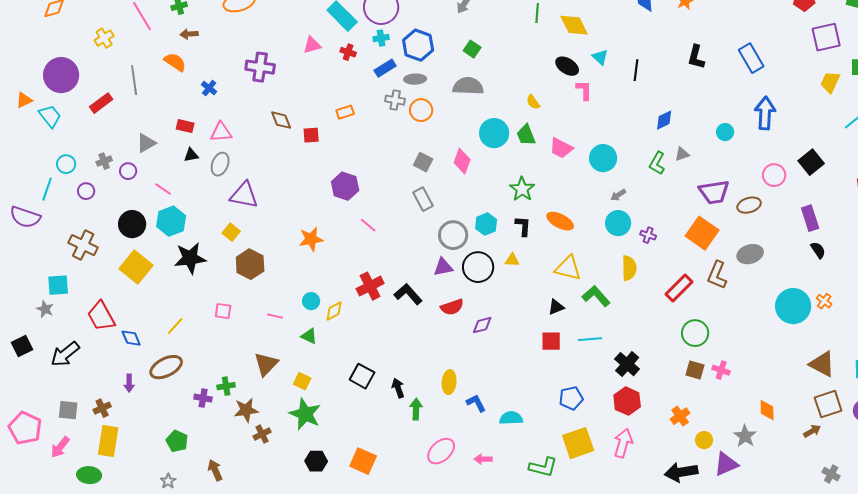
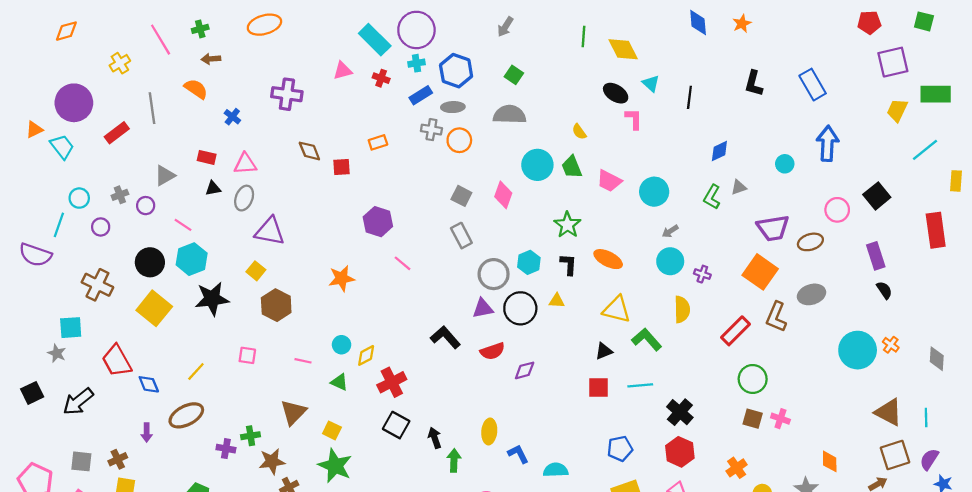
red cross: (370, 286) -> (392, 382), moved

